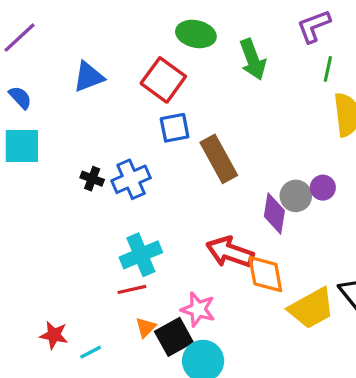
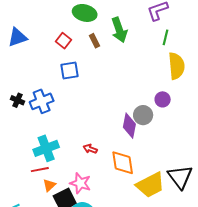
red square: (163, 80) -> (64, 41), size x0.6
brown rectangle: (219, 159) -> (95, 41), moved, size x0.5
purple circle: (323, 188) -> (163, 99), moved
red arrow: (230, 252) -> (90, 149), moved, size x0.5
orange triangle: (146, 327) -> (49, 185), moved

